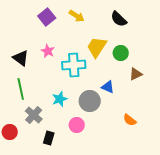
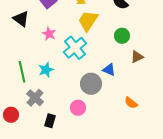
yellow trapezoid: (97, 47) -> (88, 21), moved
black triangle: (21, 58) -> (21, 19), moved
cyan cross: (74, 65) -> (75, 48), turned -35
cyan star: (60, 99) -> (46, 70), moved

